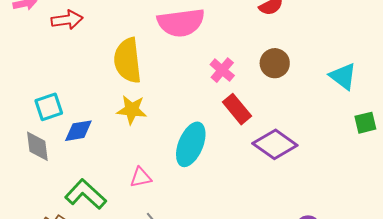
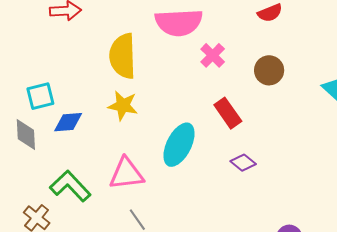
pink cross: (222, 70) -> (213, 55), moved
purple diamond: (275, 144) -> (243, 163), moved, size x0.6
pink triangle: (141, 177) -> (127, 174), size x1.6

